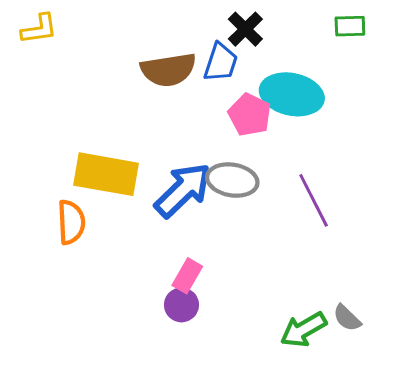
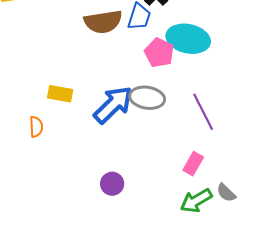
yellow rectangle: (106, 174) -> (60, 94), size x0.6
orange semicircle: (71, 222) -> (36, 127), size x0.7
pink rectangle: (187, 276) -> (193, 164), moved

